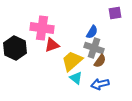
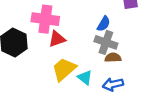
yellow trapezoid: (72, 61) -> (64, 69), moved
brown semicircle: (100, 61) -> (113, 58), turned -128

